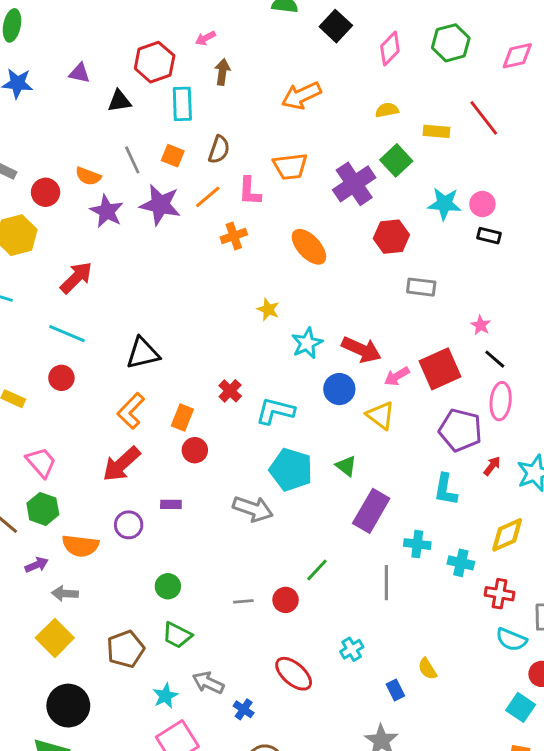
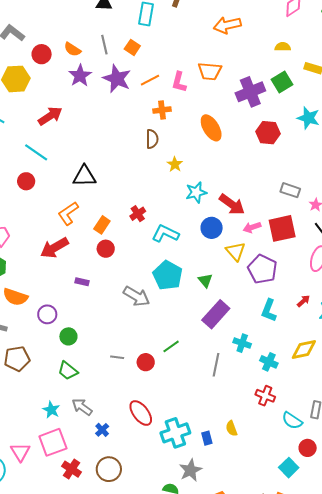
brown semicircle: (219, 149) -> (152, 139), moved, turned -30
gray rectangle: (421, 287) -> (290, 190), moved
purple pentagon: (460, 430) -> (262, 269), moved
purple circle: (129, 525) -> (47, 314), moved
red cross: (499, 594) -> (265, 396), moved
brown pentagon: (126, 649) -> (17, 359), moved
cyan cross: (352, 649) -> (175, 433), moved, size x1.8
cyan star: (165, 696) -> (51, 410), turned -30

